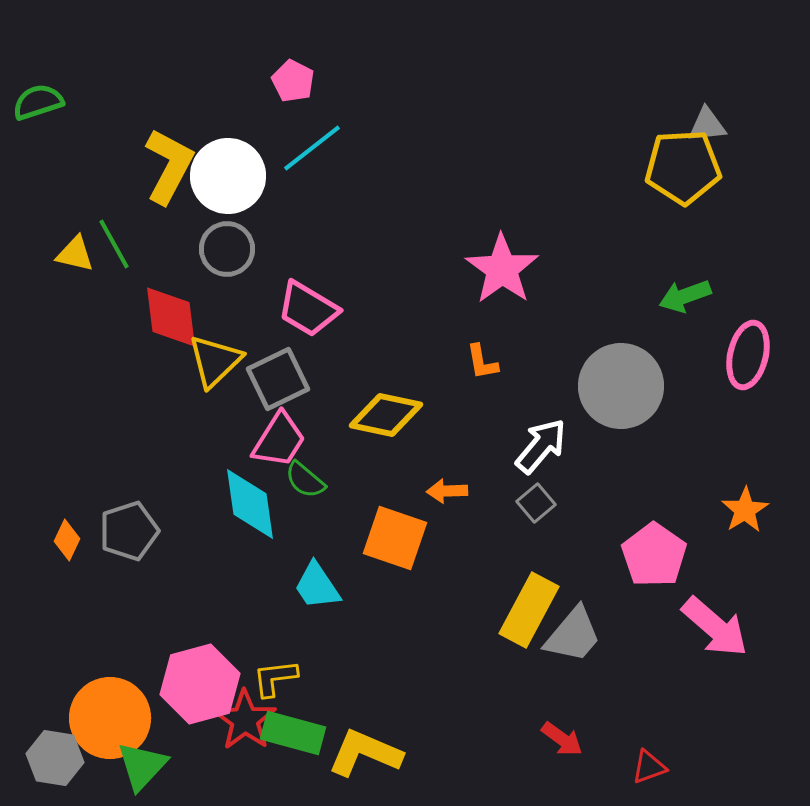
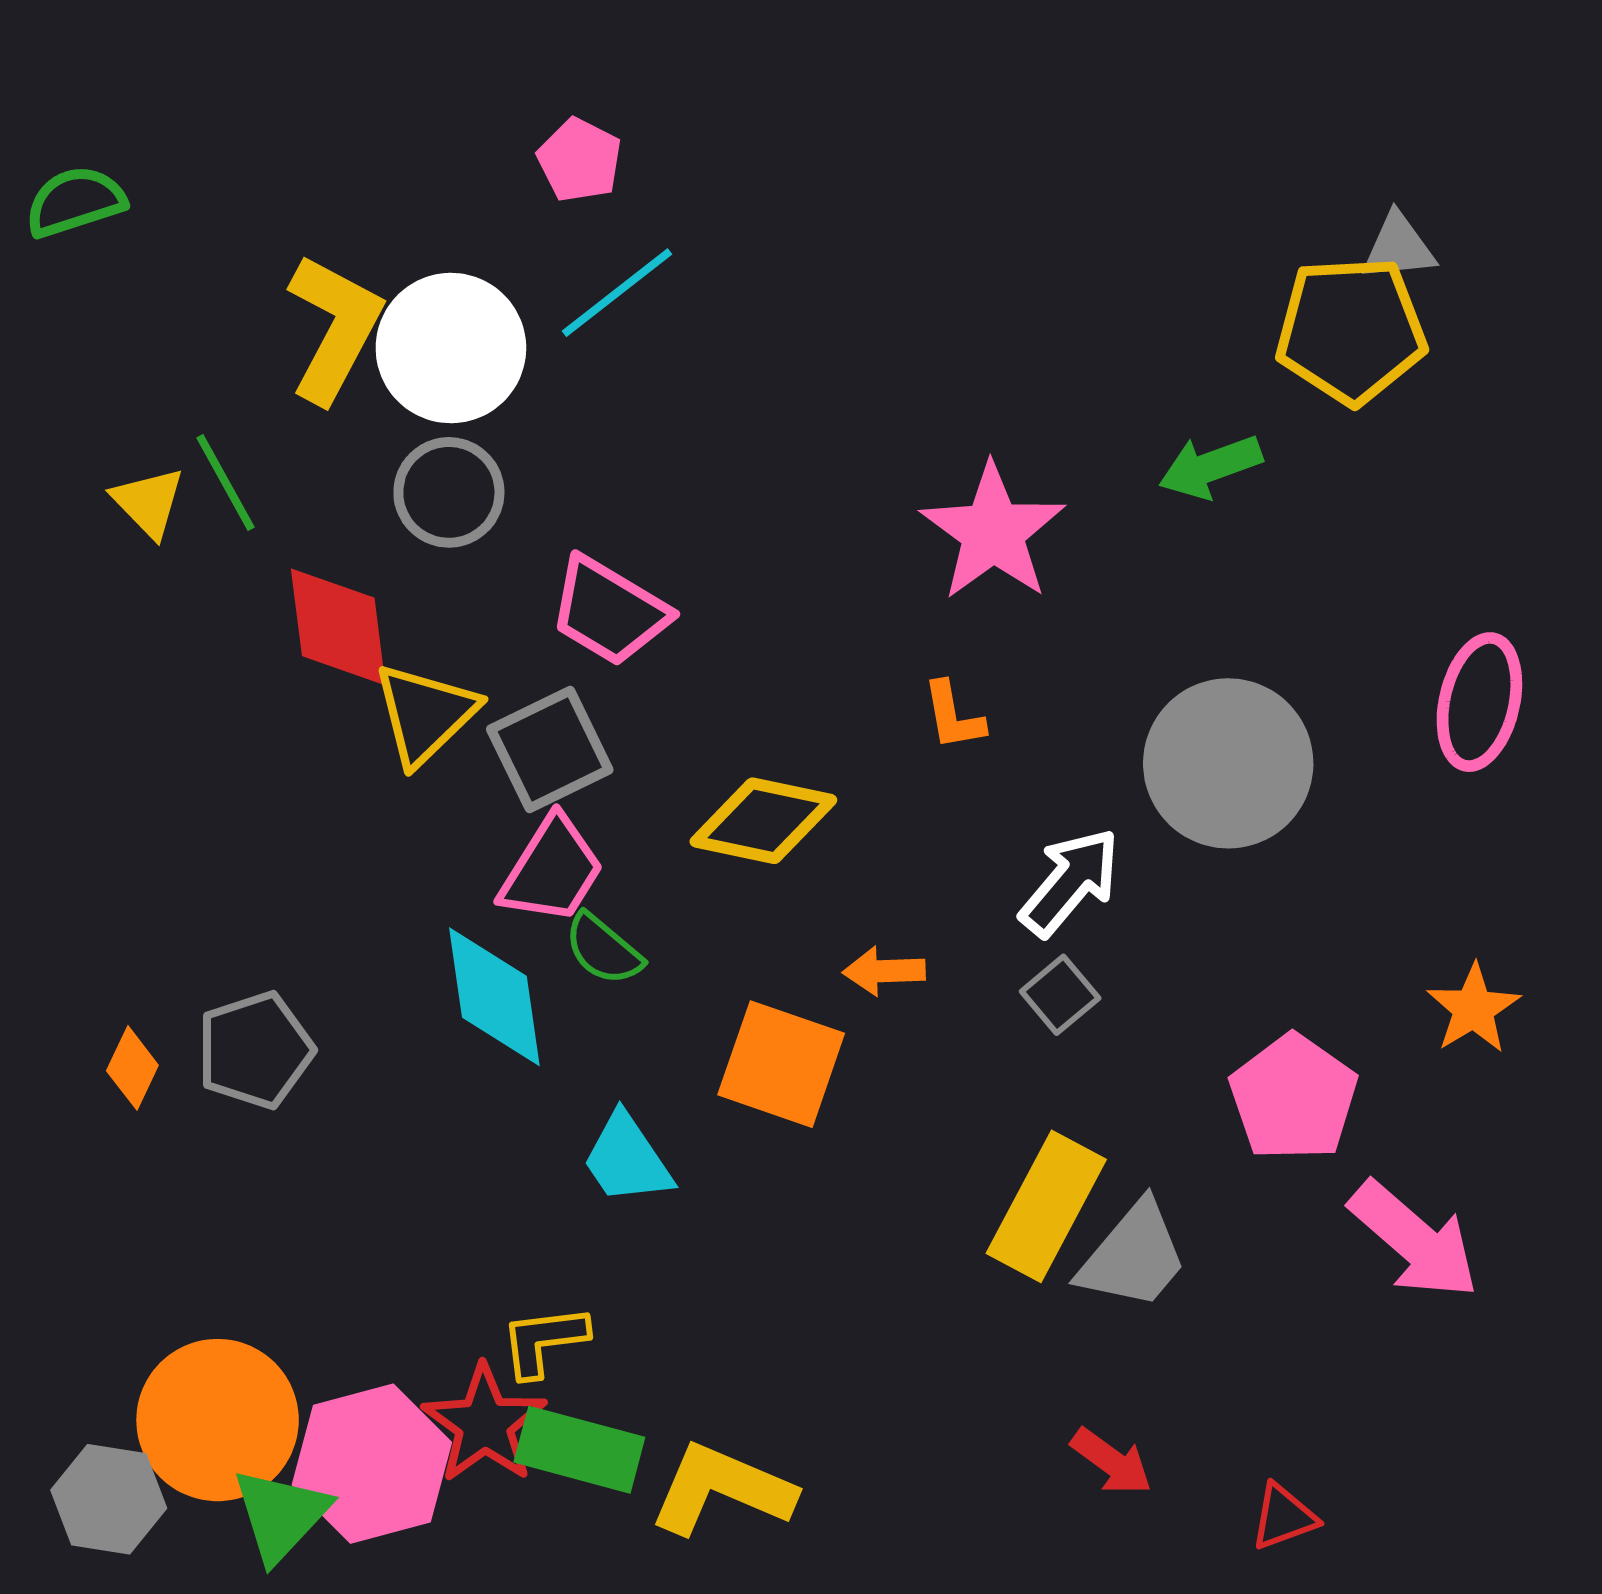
yellow triangle: (75, 254) -> (148, 502), turned 33
green arrow: (685, 296) -> (1210, 467), moved
pink hexagon: (200, 684) -> (372, 1464), moved

